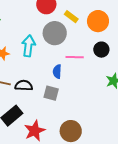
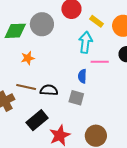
gray circle: (55, 33) -> (42, 24), moved
cyan arrow: (28, 46) -> (85, 42), moved

